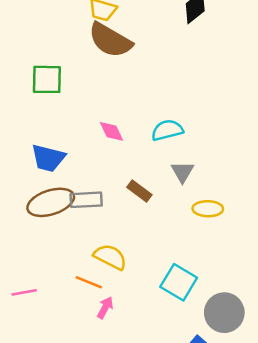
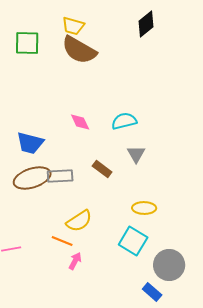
green square: (47, 79) -> (27, 43), moved
yellow ellipse: (208, 209) -> (144, 208), moved
yellow semicircle: (110, 257) -> (79, 221), turned 120

